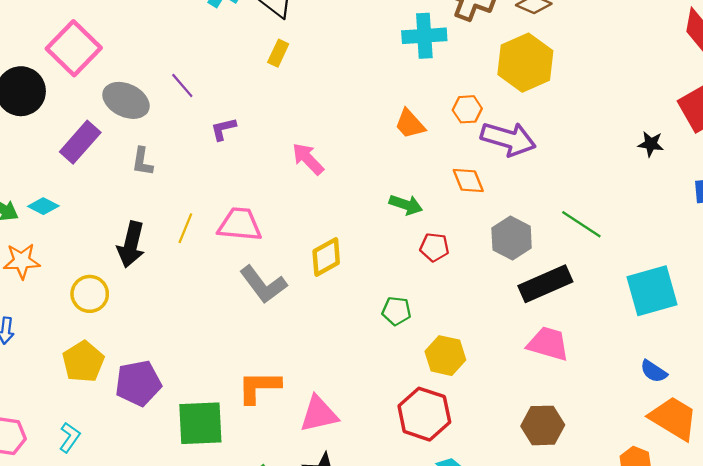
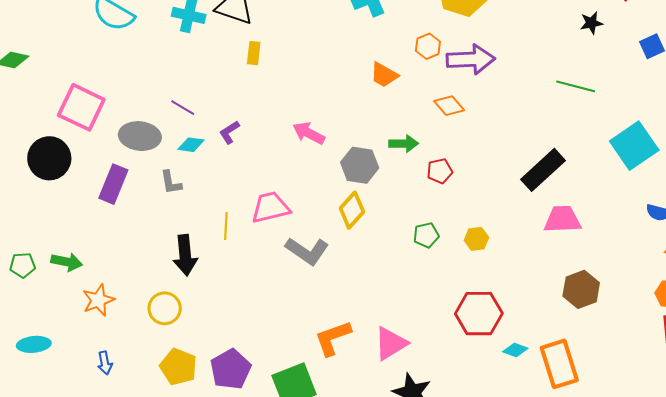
cyan diamond: (43, 206) -> (191, 145), moved
green line: (581, 224) -> (576, 86), moved
gray hexagon: (512, 238) -> (360, 165), moved
yellow hexagon: (445, 356) -> (476, 239), moved, size x0.7

